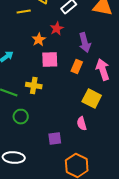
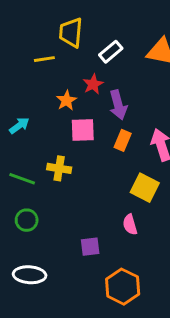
purple arrow: (85, 43) -> (118, 105), moved
green circle: (21, 117) -> (27, 220), moved

